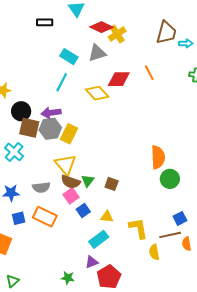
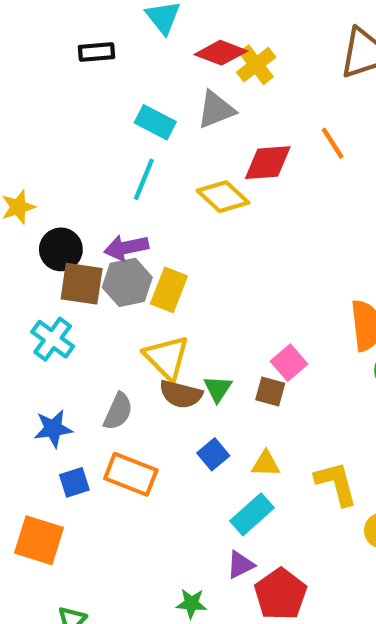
gray semicircle: (41, 187) -> (118, 411), turned -54
pink square: (71, 196) -> (289, 363), moved

